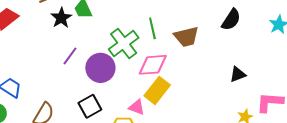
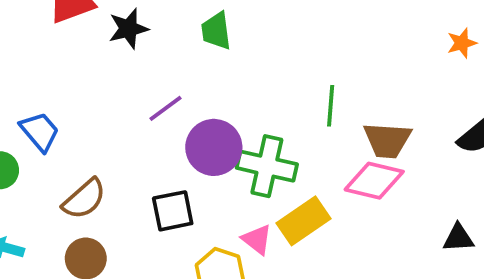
black star: (61, 18) -> (128, 29), moved
green cross: (124, 44) -> (267, 166), moved, turned 32
pink diamond: (153, 65) -> (374, 181), moved

